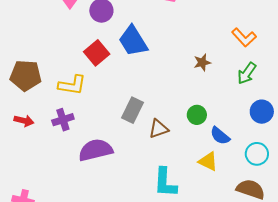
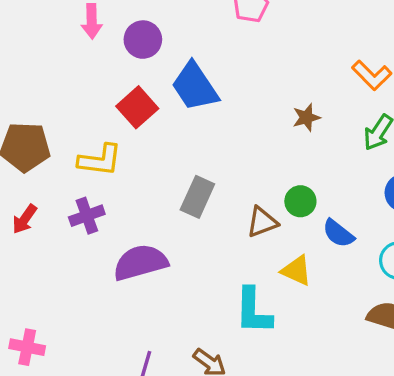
red arrow: (24, 121) -> (25, 219), turned 114
brown triangle: (159, 129) -> (262, 222), moved
yellow triangle: (208, 161) -> (296, 270), moved

